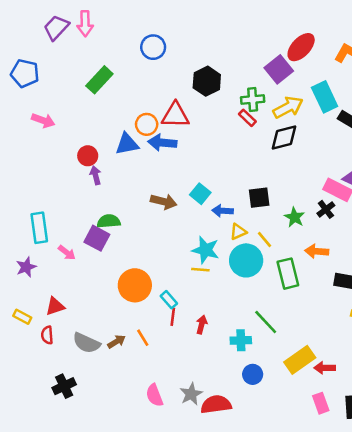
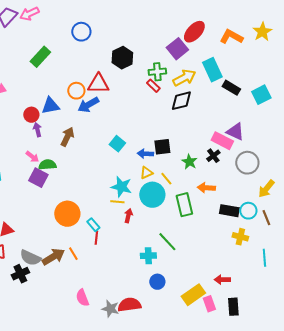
pink arrow: (85, 24) -> (29, 14), turned 66
blue arrow: (162, 143) -> (88, 105), turned -35
blue triangle: (127, 144) -> (50, 106), moved
brown arrow: (164, 202) -> (67, 137), moved, turned -78
blue arrow: (223, 211) -> (145, 154), moved
pink arrow: (67, 253) -> (32, 157), moved
red arrow: (202, 325) -> (128, 216), moved
brown arrow: (116, 342) -> (53, 257), size x1.6
yellow rectangle: (300, 360) -> (193, 295), moved
red arrow: (325, 368) -> (222, 280), moved
black cross: (64, 386) -> (20, 274), moved
gray star: (191, 394) -> (110, 309), moved, turned -30

